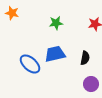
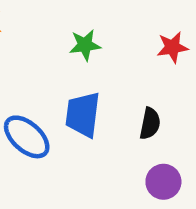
blue trapezoid: (55, 54) -> (83, 114), turned -70

